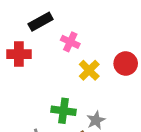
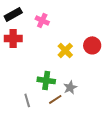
black rectangle: (41, 22) -> (13, 14), moved
pink cross: (70, 42) -> (42, 20), moved

